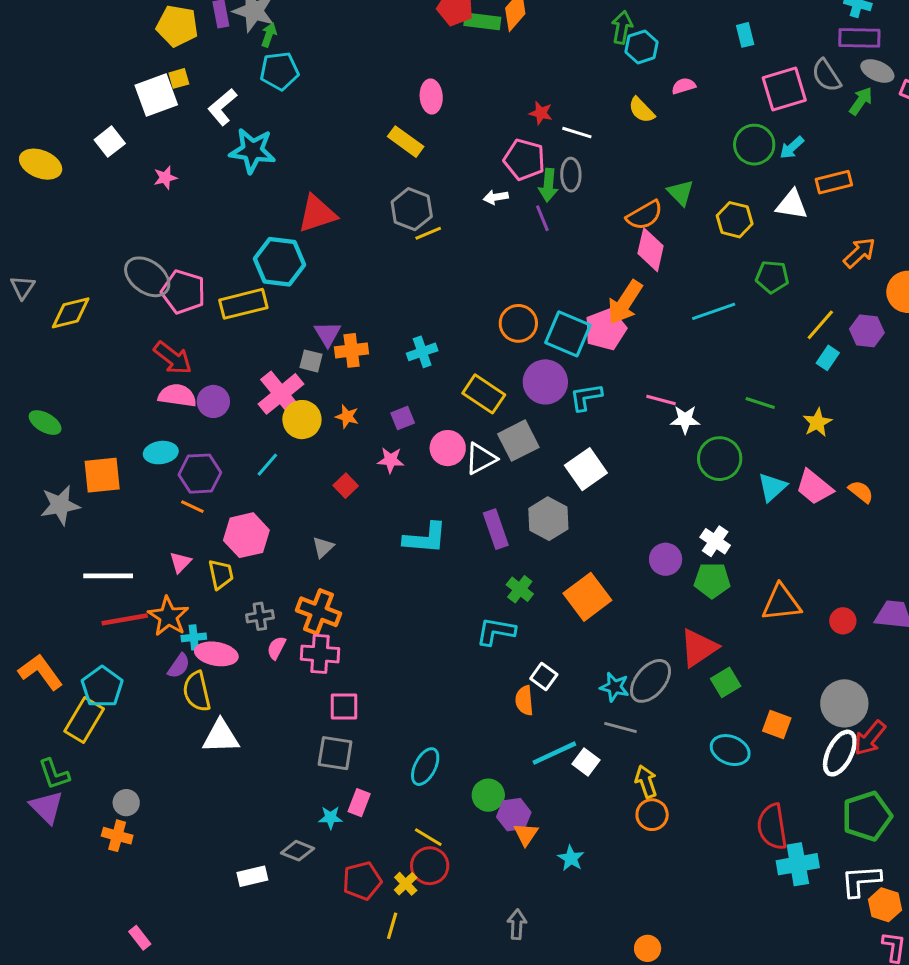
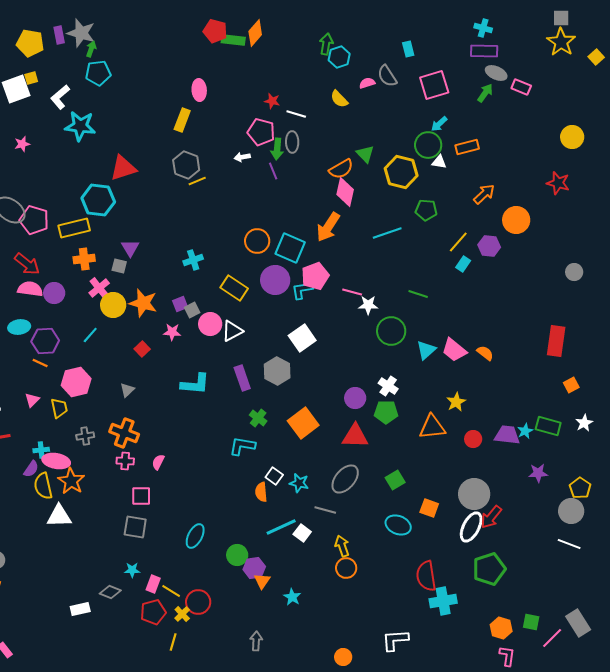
gray semicircle: (826, 75) -> (387, 76), moved
yellow rectangle: (406, 142) -> (182, 120), turned 75
green circle: (754, 145) -> (428, 145), moved
white triangle: (792, 205) -> (439, 162), size x0.7
yellow hexagon: (735, 220) -> (401, 172), size x1.4
pink pentagon: (605, 329) -> (315, 276), moved
orange cross: (352, 350) -> (84, 259), moved
pink cross: (281, 394) -> (99, 288), size x0.7
orange star: (347, 417) -> (143, 303), size x1.8
yellow star: (817, 423) -> (456, 402), moved
gray square: (518, 441) -> (192, 310), moved, size x0.6
orange star: (168, 616) -> (71, 481), moved
pink semicircle: (276, 648) -> (158, 462), moved
red triangle: (699, 648) -> (355, 436), moved, turned 36
pink cross: (320, 654) -> (125, 461), size x0.7
cyan star: (614, 687) -> (299, 483), moved
pink rectangle: (359, 803) -> (153, 584), moved
yellow line: (428, 837) -> (171, 591), moved
white L-shape: (861, 881) -> (395, 640), moved

